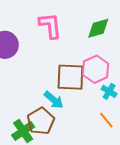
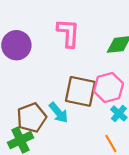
brown pentagon: (41, 121) -> (32, 118), moved

